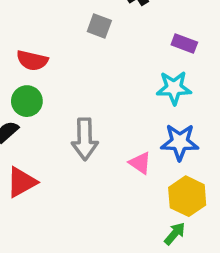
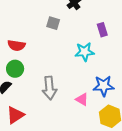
purple rectangle: (184, 44) -> (102, 30), turned 56
cyan star: (174, 88) -> (85, 52), moved

